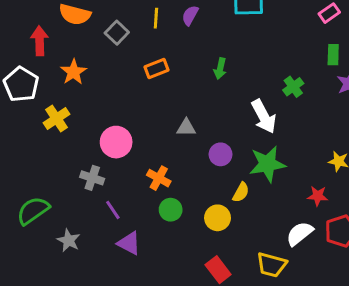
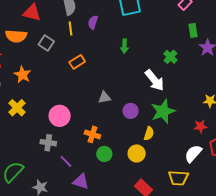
green arrow: (220, 69) -> (125, 46), moved

